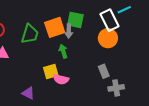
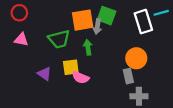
green trapezoid: (30, 34) -> (59, 39), moved, turned 50
orange circle: (108, 38) -> (136, 58), moved
purple triangle: (28, 93) -> (44, 74), moved

